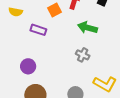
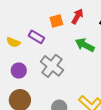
yellow semicircle: (16, 12) -> (13, 42), moved
gray cross: (83, 55) -> (52, 66), moved, size x1.6

